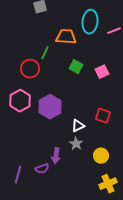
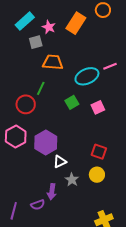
cyan ellipse: (90, 22) -> (87, 76), moved, turned 60
orange trapezoid: (66, 37) -> (53, 62), moved
green square: (76, 67) -> (72, 102), turned 32
white triangle: (78, 126) -> (60, 162), moved
yellow circle: (101, 156) -> (97, 175), moved

